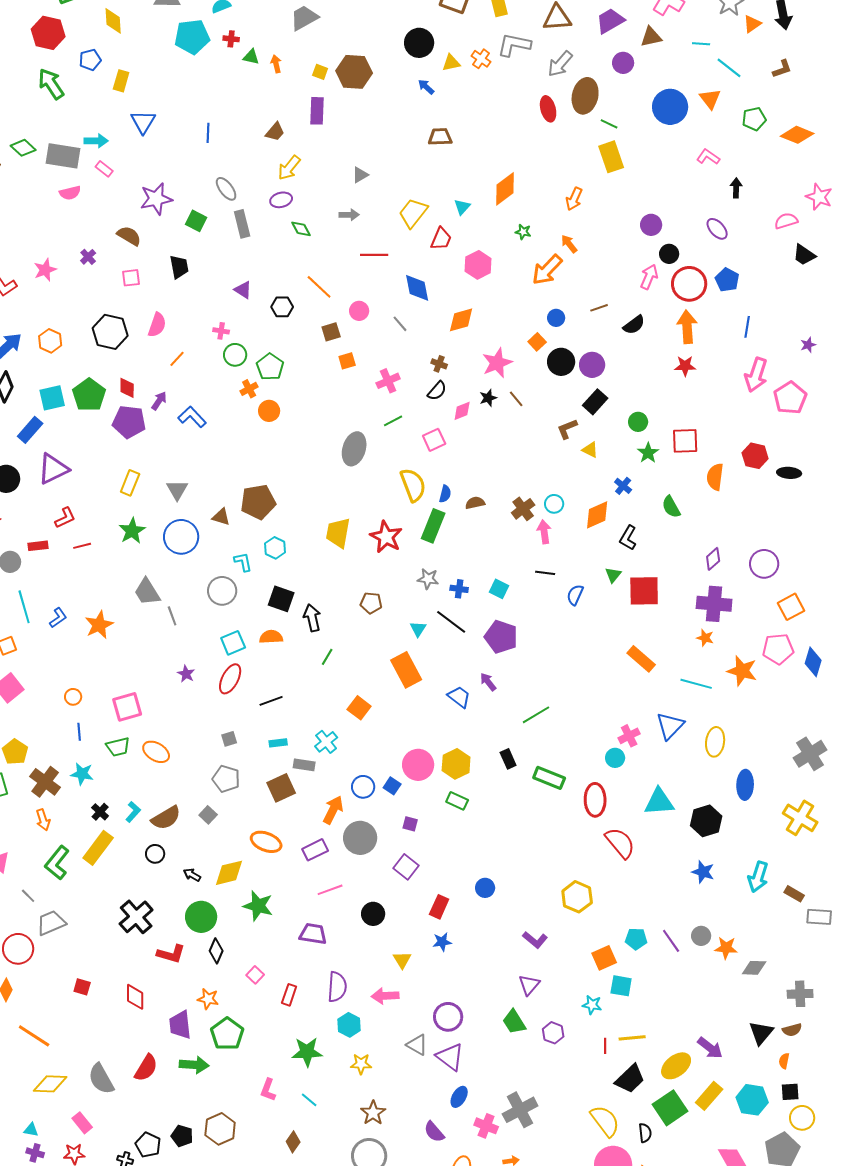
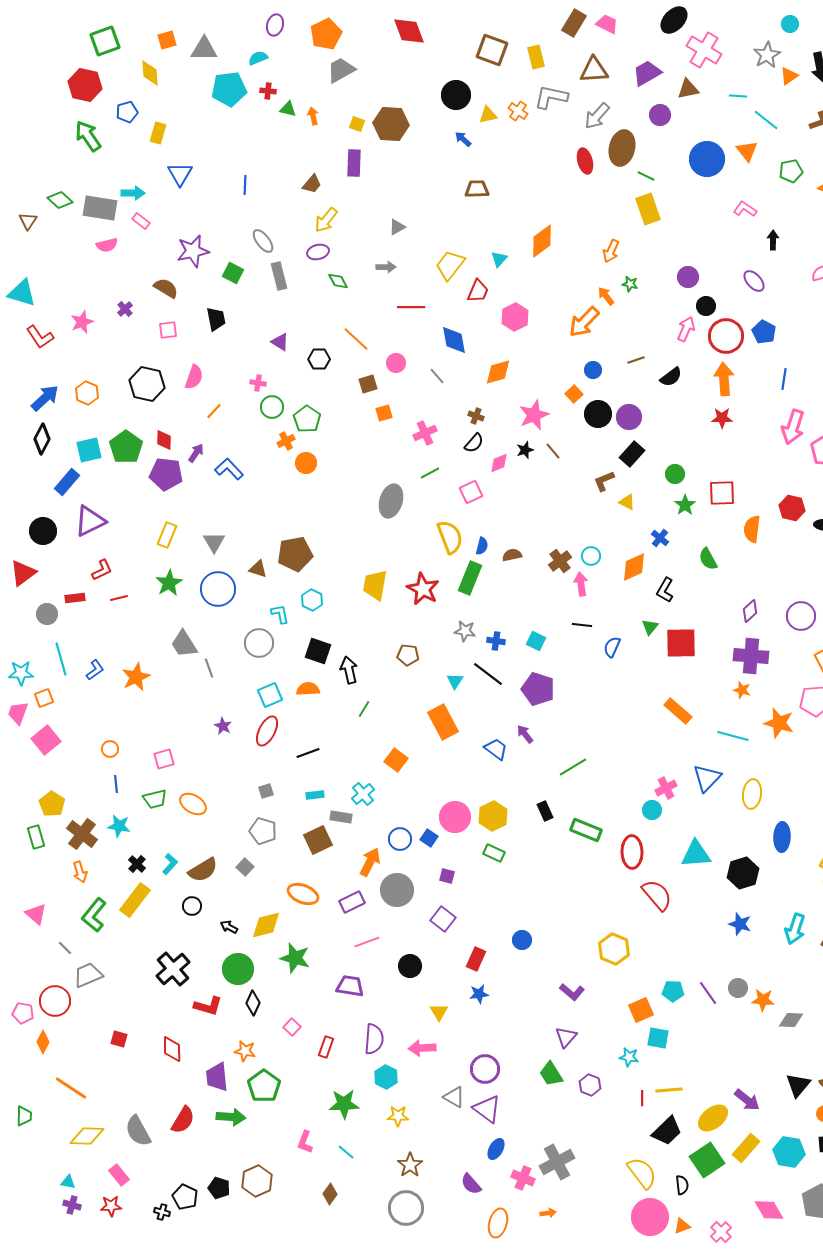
green star: (523, 232) -> (630, 284), moved
pink square: (127, 707) -> (164, 759), size x0.7

